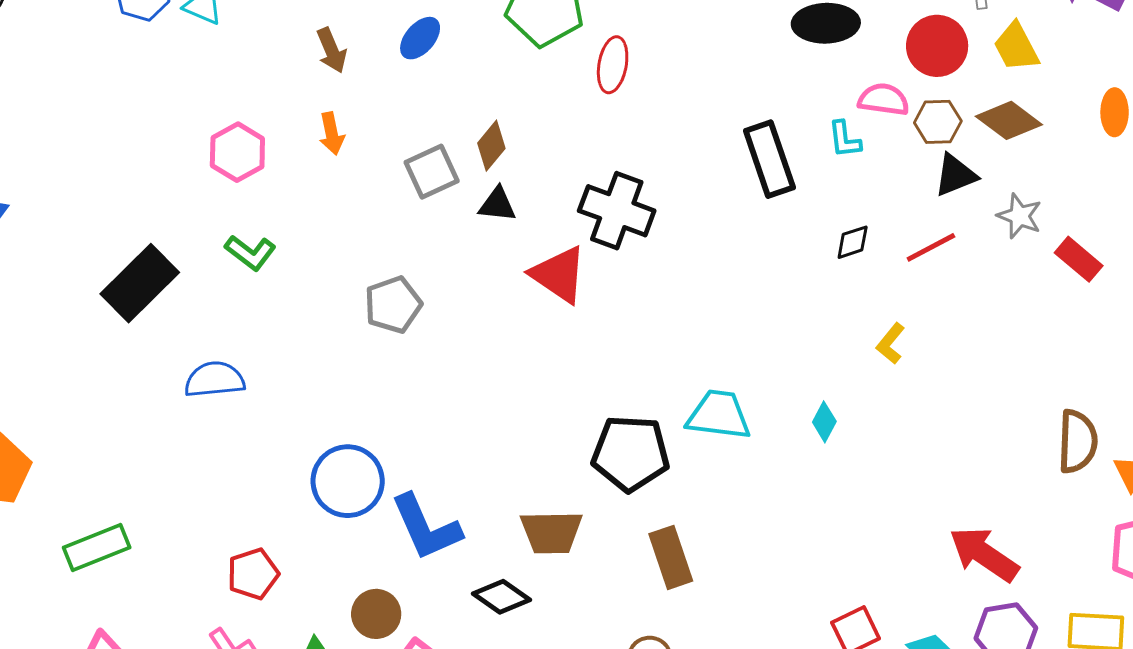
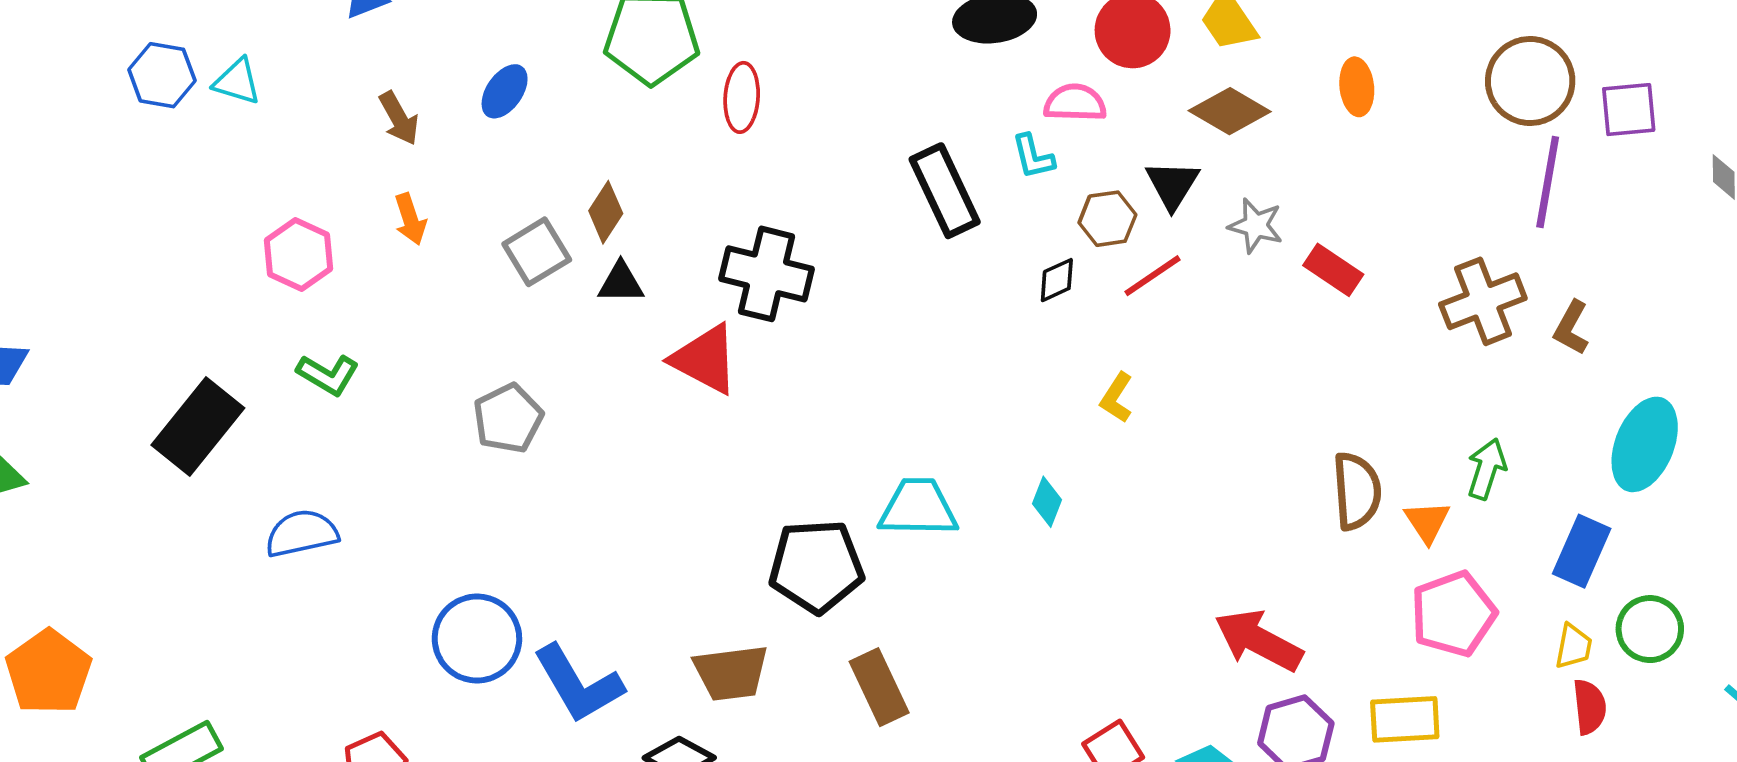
brown hexagon: (938, 122) -> (1107, 219), moved
black triangle: (955, 175) -> (1172, 185), turned -30

